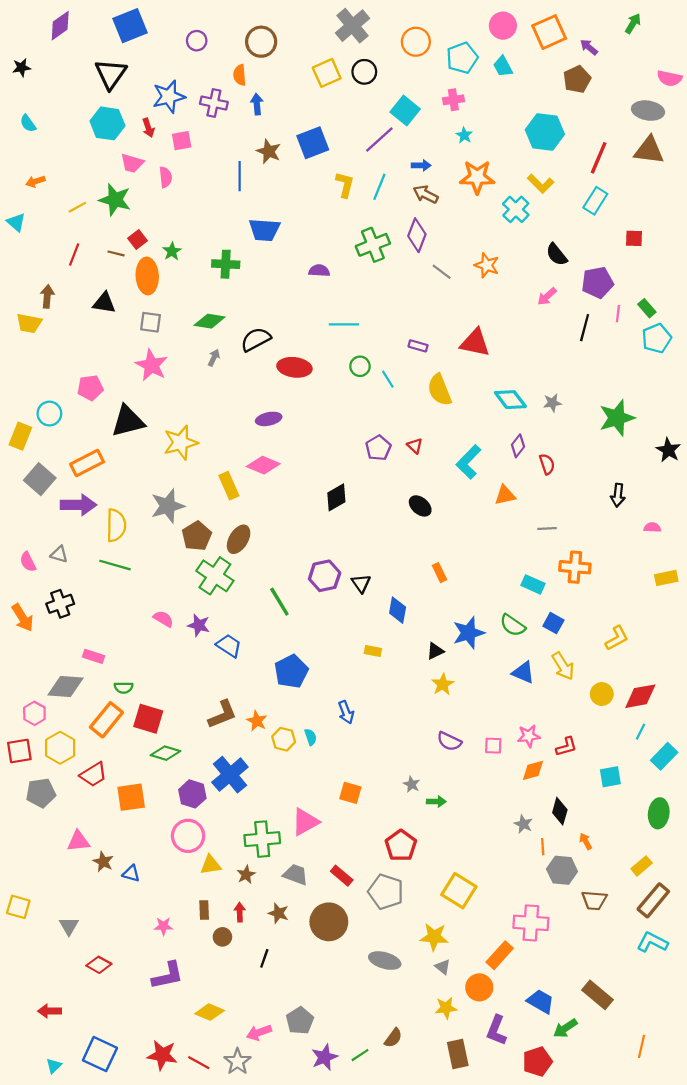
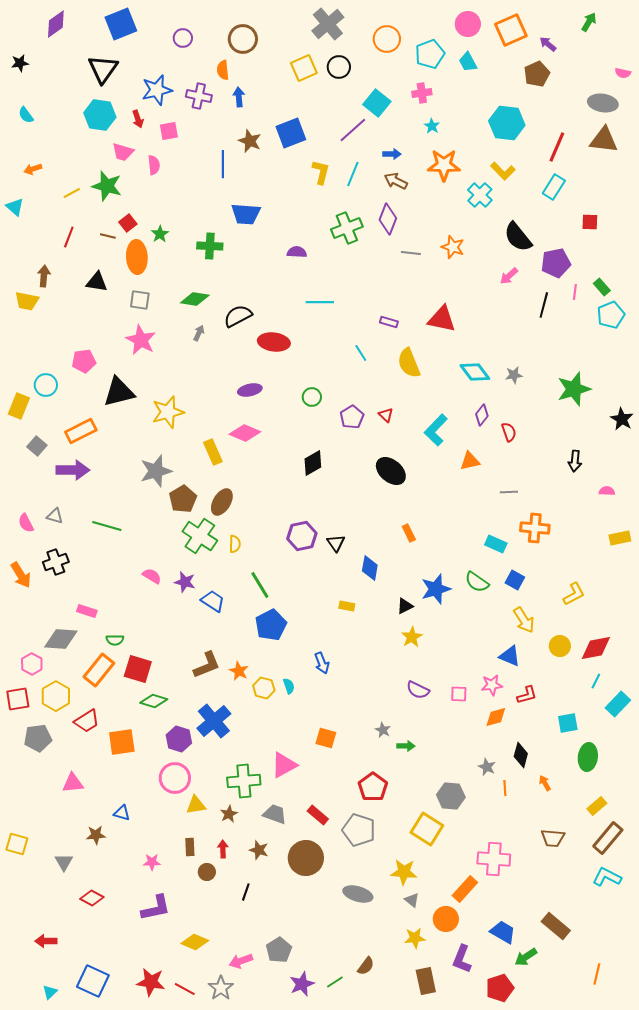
pink semicircle: (669, 78) -> (623, 73), size x0.7
black semicircle: (557, 255) -> (518, 237), size x1.4
gray line: (442, 272) -> (411, 253), turned -30
green circle: (360, 366) -> (312, 397), moved
gray square: (40, 479) -> (37, 446), size x0.7
black ellipse: (420, 506) -> (391, 471), size x1.4
yellow semicircle: (116, 525) -> (235, 544), moved, size x0.6
green line: (279, 602) -> (260, 585), moved
blue triangle: (523, 673) -> (510, 656), moved
green ellipse: (659, 813) -> (588, 757), moved
brown star: (103, 862) -> (96, 835), moved, turned -30
gray hexagon: (562, 870) -> (451, 796), moved

